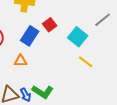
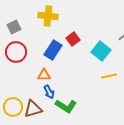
yellow line: (86, 62) -> (109, 76), turned -49
blue arrow: (26, 95) -> (49, 92), moved

